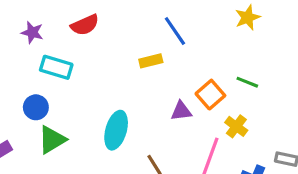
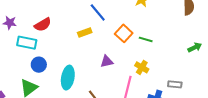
red semicircle: (85, 25) -> (43, 25), moved
orange square: (210, 95) -> (124, 33), moved
blue circle: (36, 107) -> (39, 65), moved

